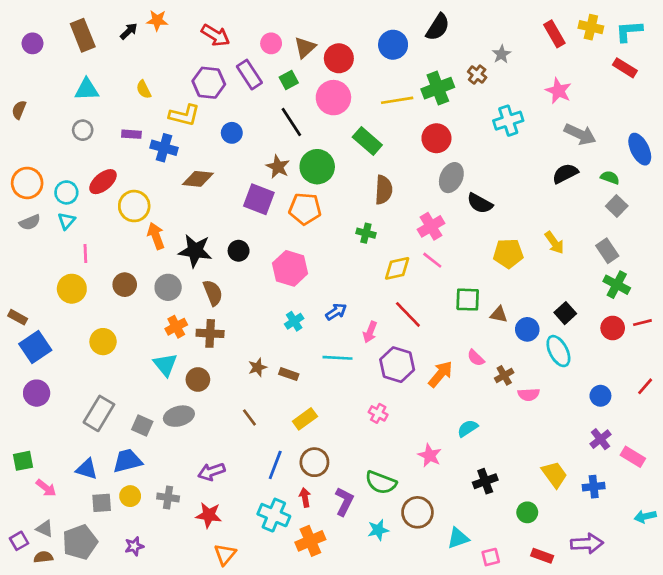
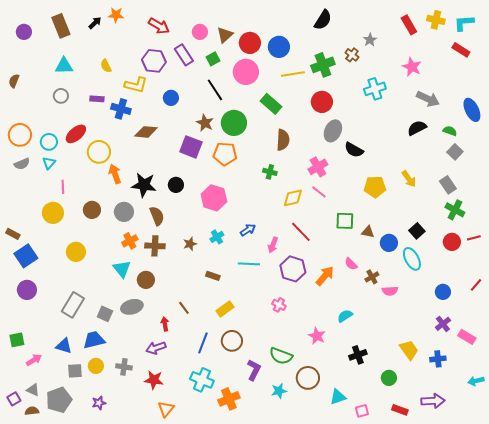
blue circle: (393, 45) -> (279, 47), moved
brown star: (258, 367) -> (190, 244), moved
pink arrow: (46, 488) -> (34, 360), turned -70
red arrow: (305, 497) -> (165, 324), moved

